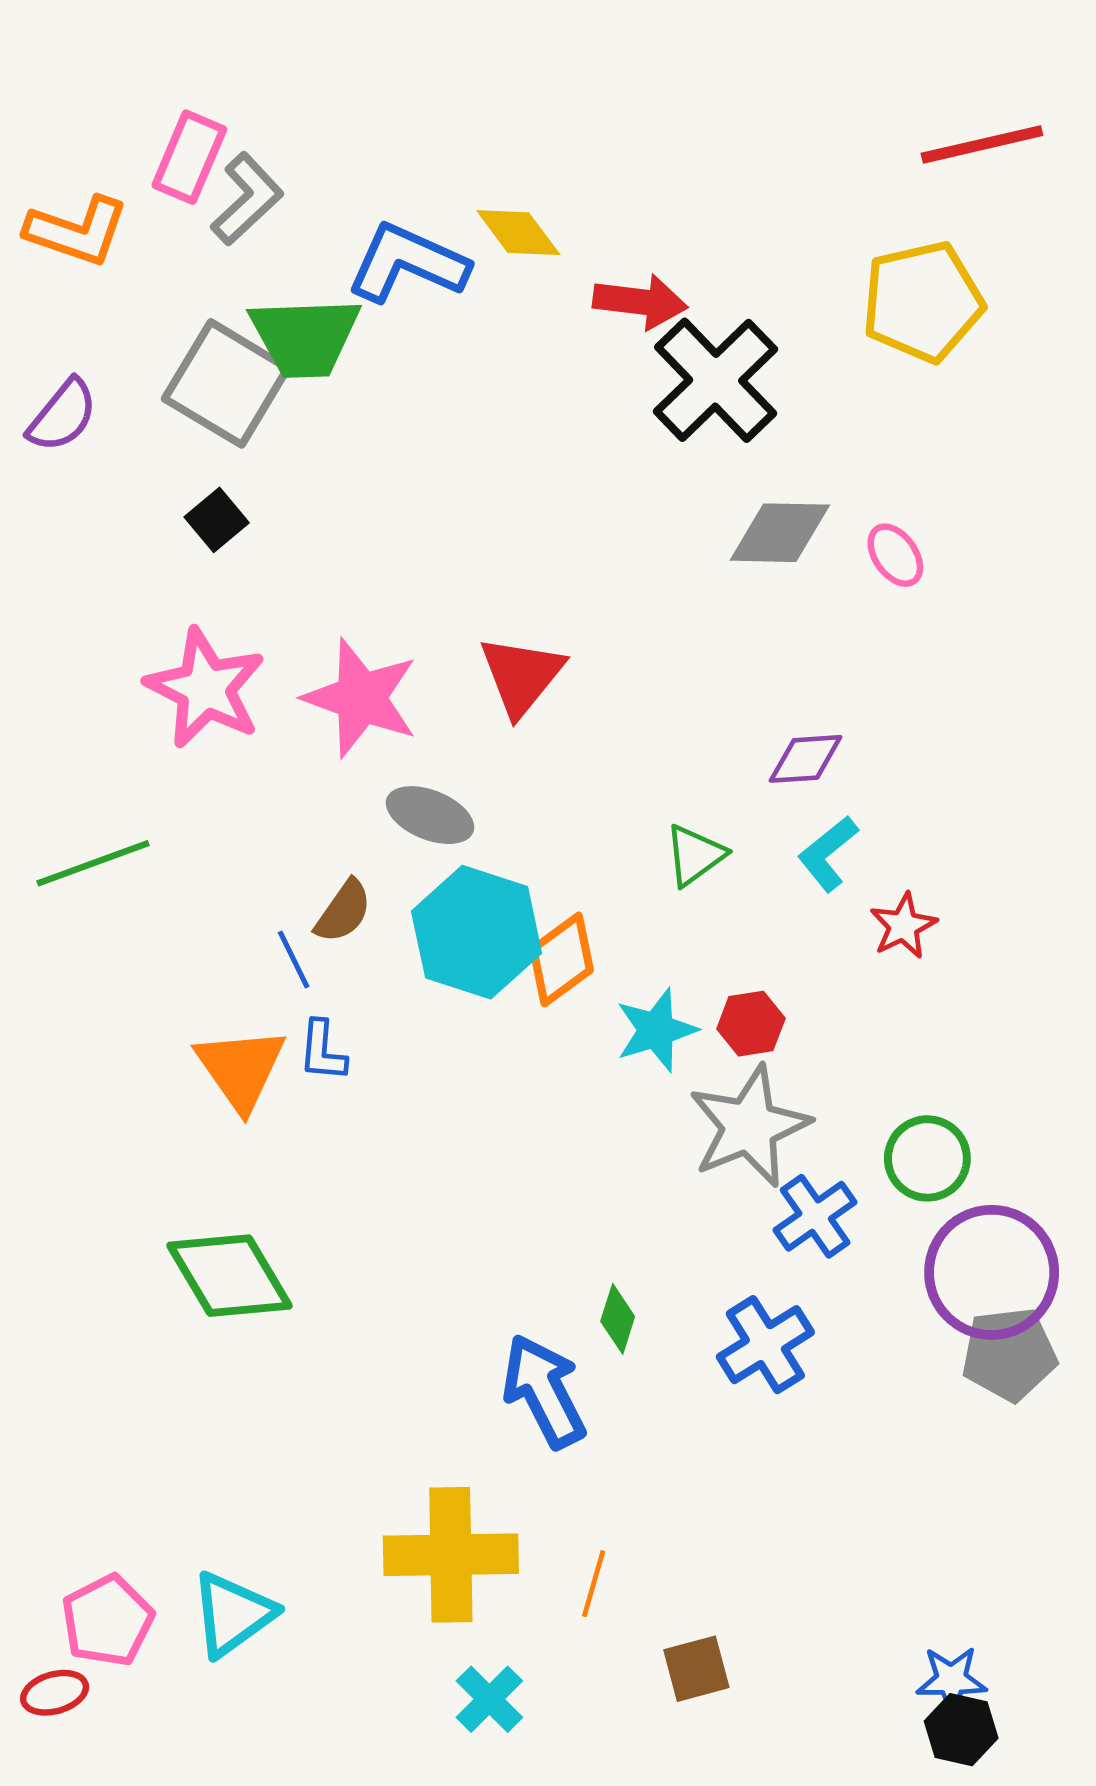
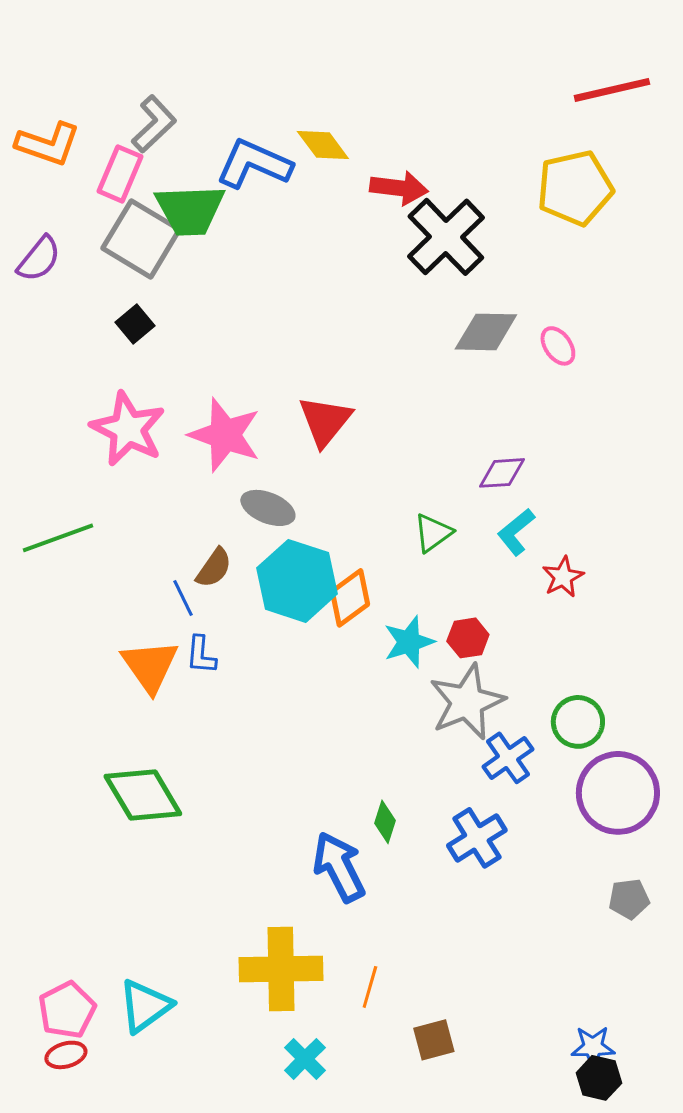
pink rectangle: (189, 157) -> (120, 174), moved
gray pentagon: (1009, 1354) -> (629, 899), moved, size x0.7
red ellipse: (55, 1693) -> (66, 1055), moved

